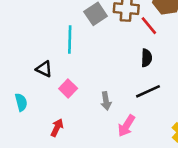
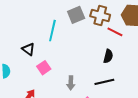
red line: (149, 26) -> (115, 32), turned -35

